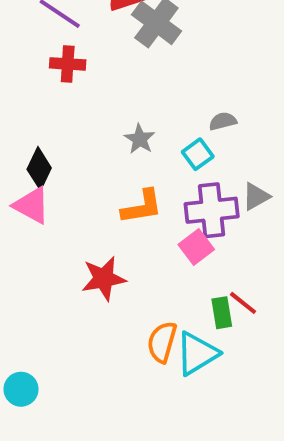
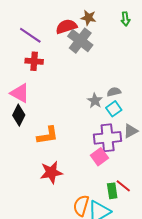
gray star: (140, 139) -> (95, 101), moved
cyan square: (198, 154) -> (114, 109), moved
pink triangle: (32, 205) -> (20, 93), moved
orange L-shape: (142, 207) -> (48, 135), moved

